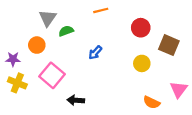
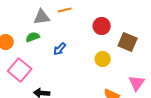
gray triangle: (48, 18) -> (42, 17), moved, turned 48
green semicircle: (66, 31) -> (33, 37), moved

